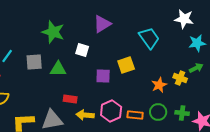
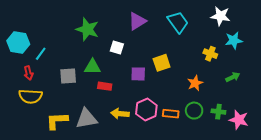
cyan trapezoid: (149, 38) -> (178, 22), moved
gray square: (34, 62) -> (68, 76), moved
green arrow: (196, 68) -> (233, 77), moved
yellow cross: (180, 78) -> (210, 54), moved
red rectangle: (70, 99) -> (105, 86), moved

